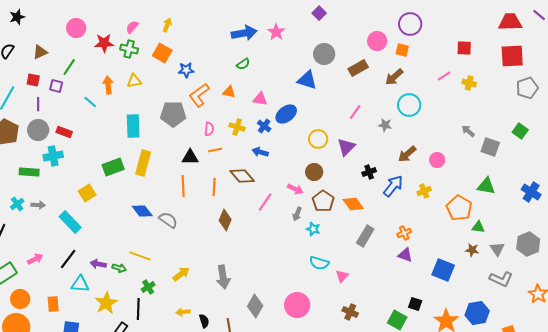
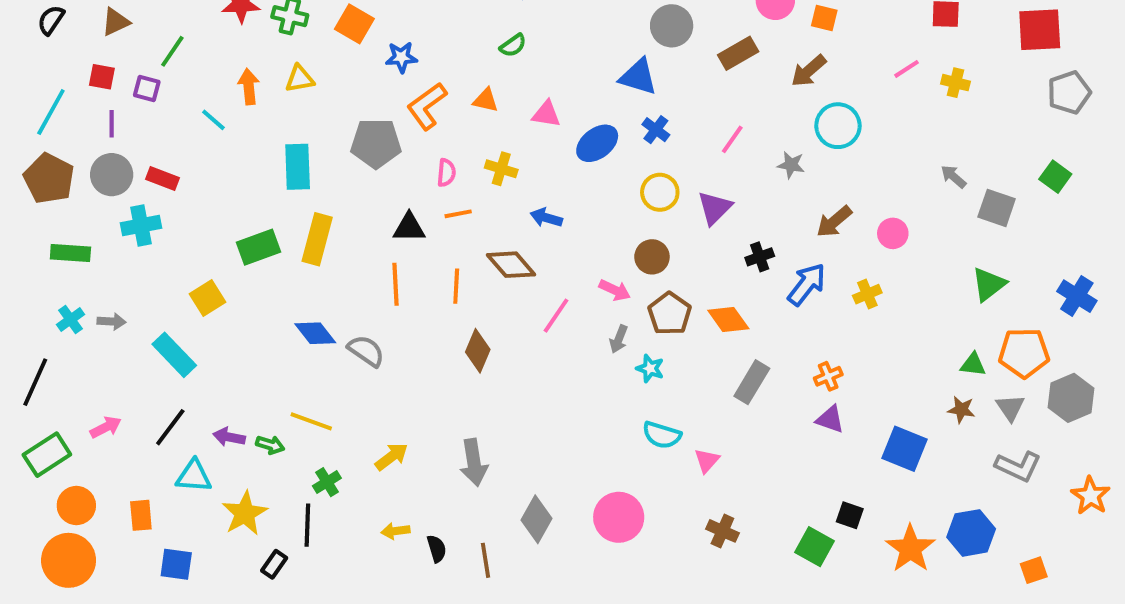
blue cross: (264, 126) -> (656, 130), moved
green rectangle: (29, 172) -> (70, 253), moved
green triangle: (486, 186) -> (989, 284), turned -48
orange pentagon: (459, 208) -> (1024, 353), moved, turned -30

